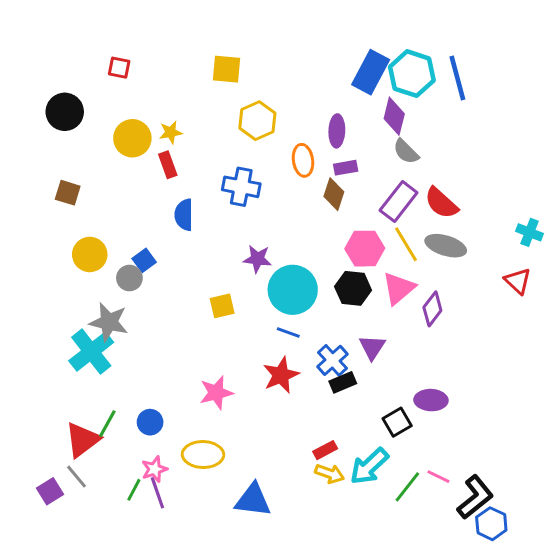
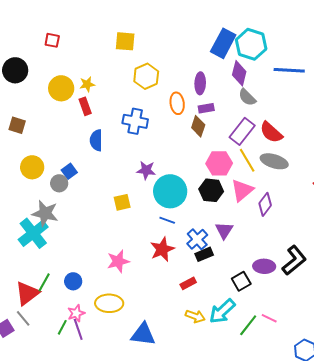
blue line: (457, 78) -> (289, 70), moved, turned -72
red rectangle: (325, 450) -> (188, 283), moved
black L-shape: (475, 497) -> (294, 260), moved

